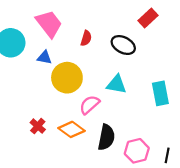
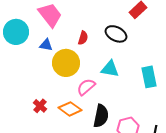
red semicircle: (86, 38) -> (83, 38), moved

